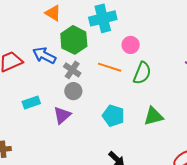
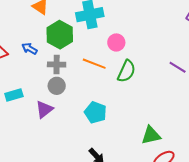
blue arrow: (44, 55) -> (29, 49), size x0.7
gray cross: (72, 70) -> (57, 65), turned -36
green triangle: (153, 116) -> (151, 135), moved

